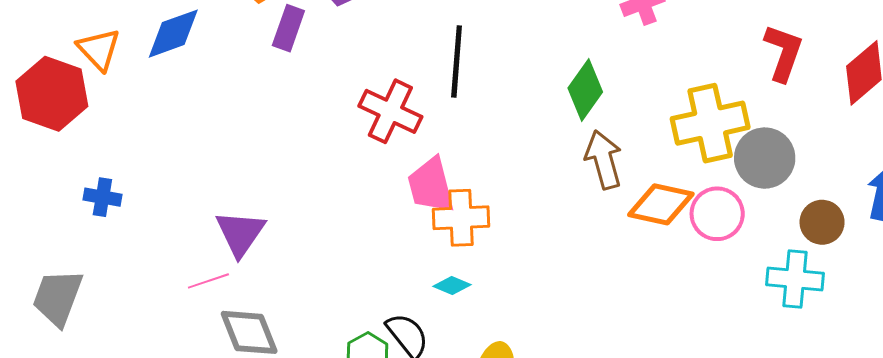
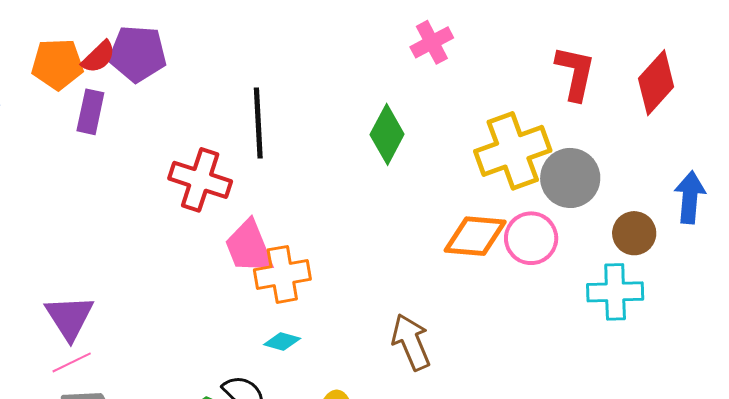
brown arrow: (604, 160) -> (411, 342), moved
pink line: (208, 281) -> (72, 362), moved

